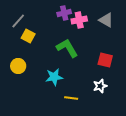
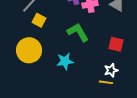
yellow circle: (18, 66) -> (29, 50), size x1.6
yellow line: (71, 98) -> (106, 82), moved

